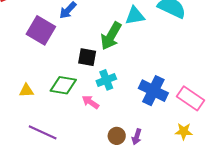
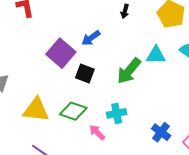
black square: (87, 57) -> (85, 74), moved
yellow triangle: (26, 91) -> (36, 110), size x1.8
blue cross: (153, 91) -> (161, 132), size x0.7

